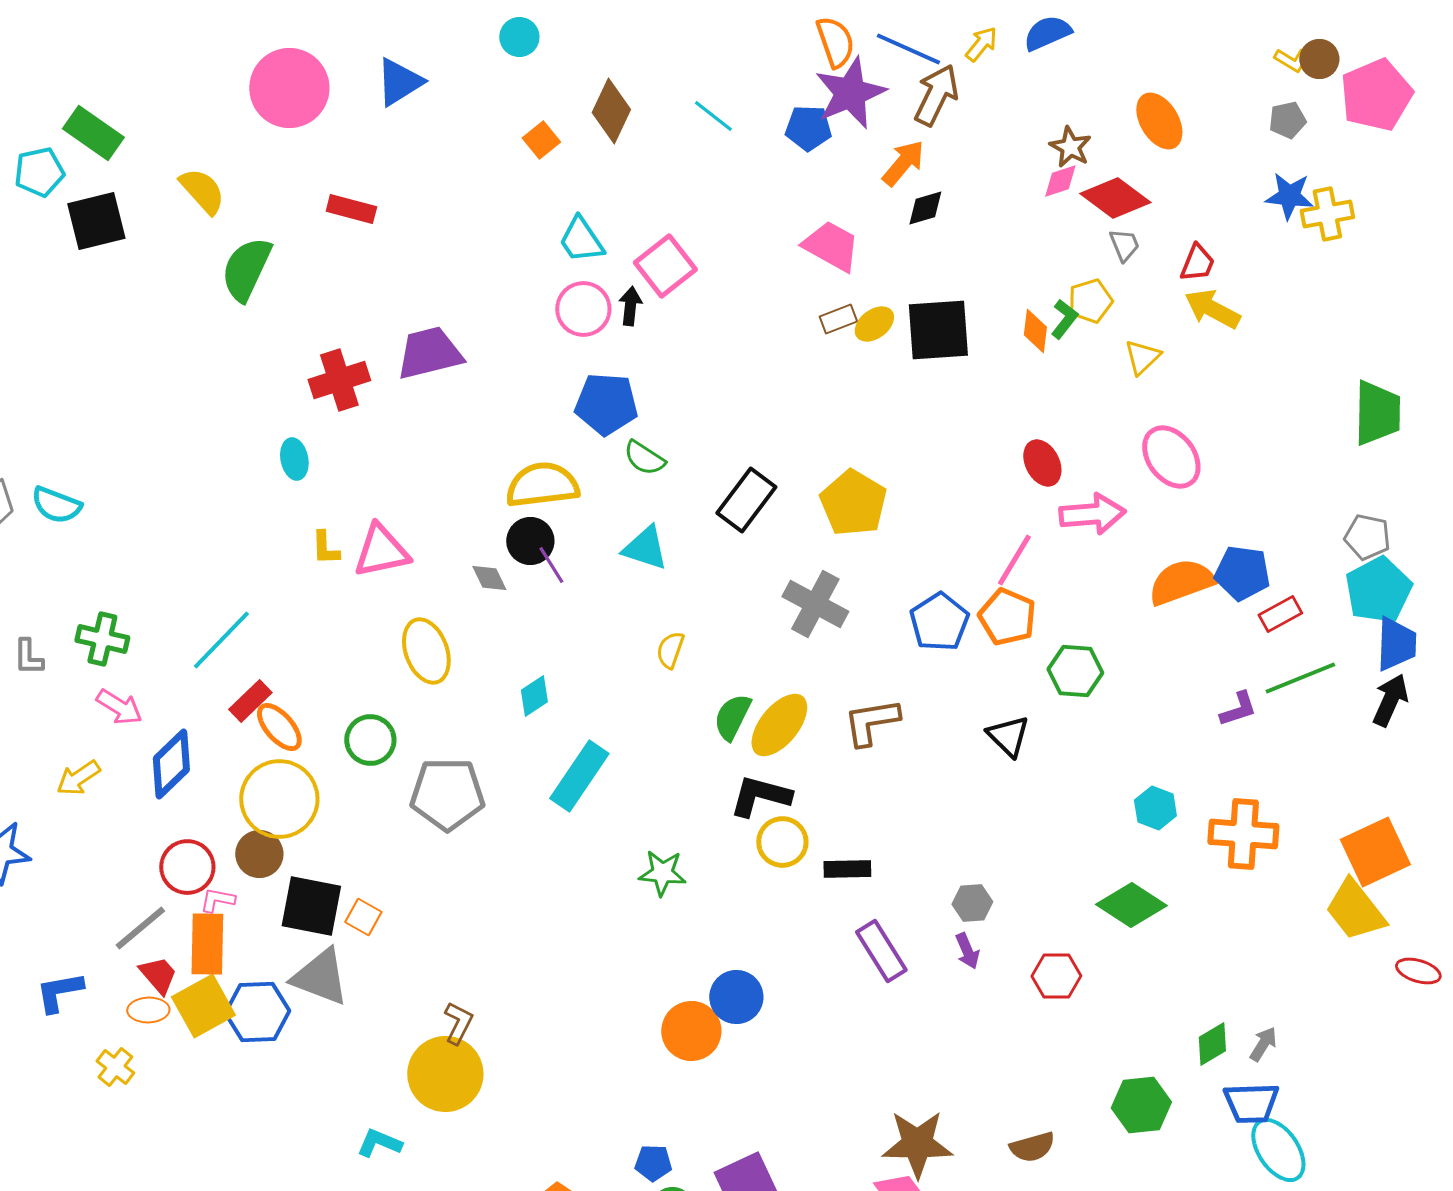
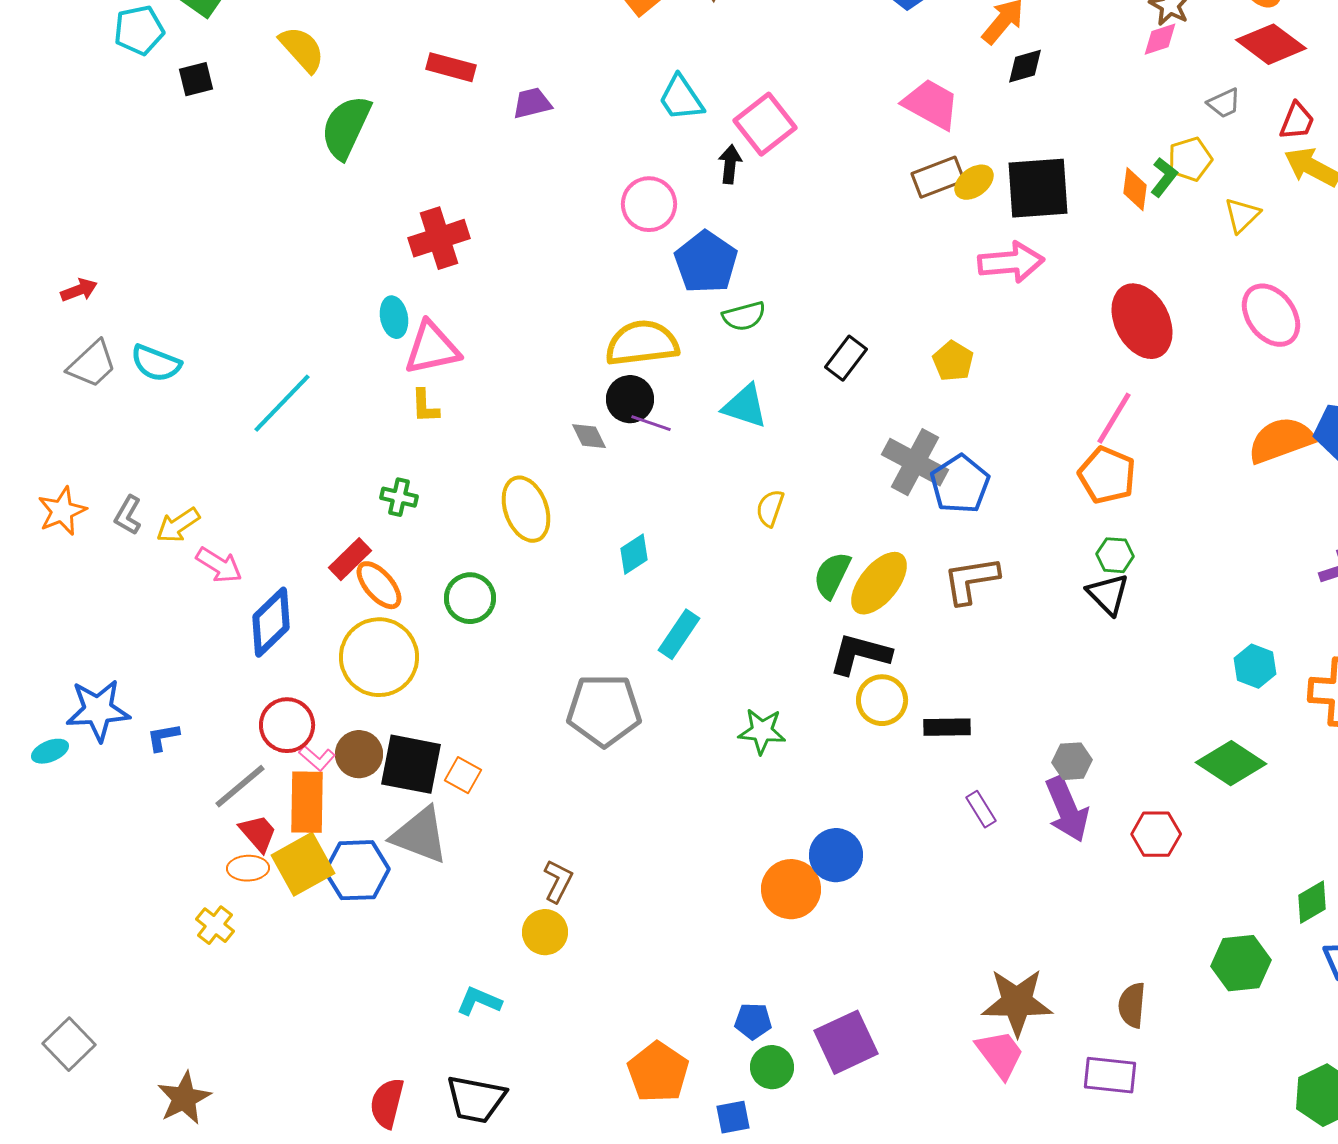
red diamond: (1115, 198) -> (1271, 44), moved
black square: (96, 221) -> (196, 79), size x0.6
gray trapezoid: (1124, 245) -> (1224, 103), turned 87
pink circle: (583, 309) -> (649, 204), moved
brown rectangle: (838, 319) -> (938, 177), size x1.4
purple trapezoid: (429, 353) -> (532, 103), moved, size x0.6
blue pentagon: (606, 404) -> (706, 262), turned 30
green semicircle: (644, 458) -> (744, 316), turned -48
red ellipse: (1042, 463) -> (1142, 321), size x1.6
black rectangle: (746, 500) -> (846, 358), size x0.7
yellow pentagon: (853, 503) -> (953, 361), size x0.6
pink arrow: (1092, 514) -> (1011, 262), moved
pink triangle: (381, 551) -> (432, 348), moved
purple line: (551, 565) -> (651, 423), turned -39
blue pentagon: (939, 622) -> (960, 484), moved
green cross: (102, 639) -> (399, 497), moved, size x0.7
cyan line: (221, 640) -> (282, 403), moved
gray L-shape: (28, 657) -> (128, 515), turned 30
green hexagon: (1075, 671) -> (1115, 555), moved, size x0.7
cyan rectangle: (579, 776) -> (679, 634), size x0.7
yellow arrow: (78, 778) -> (178, 525), moved
gray pentagon: (447, 794) -> (604, 710), moved
brown circle: (259, 854) -> (359, 754), moved
pink L-shape: (217, 900) -> (317, 758), turned -150
purple rectangle: (881, 951) -> (981, 809), size x0.6
purple arrow: (967, 951) -> (1067, 809), size x1.8
blue L-shape: (59, 992) -> (163, 737), moved, size x0.7
yellow circle: (445, 1074) -> (545, 932), size x0.6
brown semicircle: (1032, 1147) -> (1132, 1005), turned 111

